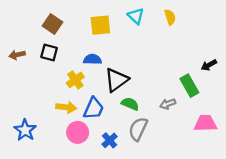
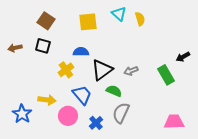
yellow semicircle: (170, 17) -> (140, 19), moved
gray arrow: (168, 104) -> (131, 71), moved
yellow arrow: (66, 107) -> (47, 100), moved
blue trapezoid: (94, 108) -> (82, 95), turned -65
pink trapezoid: (205, 123) -> (174, 122), moved

